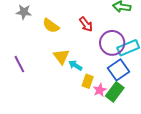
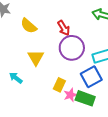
purple circle: (112, 43) -> (72, 48), moved
cyan arrow: (75, 65) -> (16, 78), moved
green rectangle: (115, 92) -> (85, 98), turned 66

